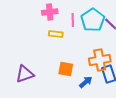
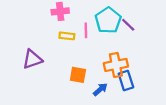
pink line: (73, 20) -> (86, 30), moved
purple triangle: (25, 74) -> (32, 59), moved

